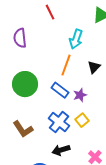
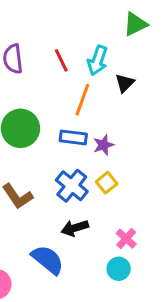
red line: (50, 12) -> (61, 60), moved
black triangle: (94, 67) -> (125, 83), moved
blue rectangle: (60, 90) -> (73, 137), turned -30

